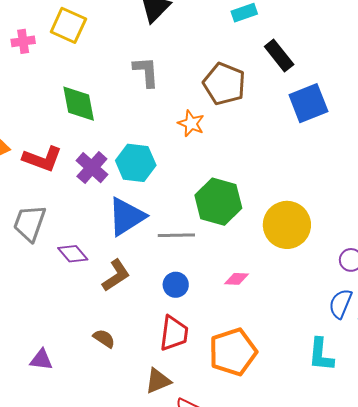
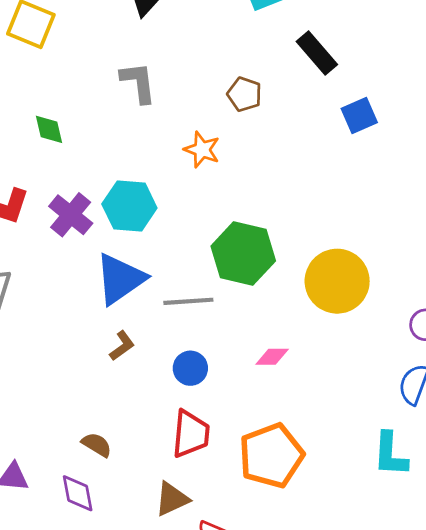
brown pentagon: (224, 84) -> (244, 94), size x0.6
blue square: (308, 103) -> (359, 116), size x0.7
green diamond: (79, 104) -> (49, 129), size x0.6
purple diamond: (73, 254) -> (78, 493), moved, turned 32
brown L-shape: (116, 275) -> (122, 346), moved, size x0.7

